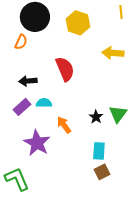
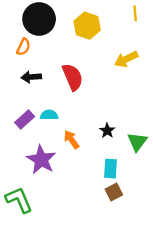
yellow arrow: (113, 53) -> (126, 59), turned -30
black arrow: (28, 81) -> (31, 77), moved
green triangle: (118, 114) -> (137, 142), moved

